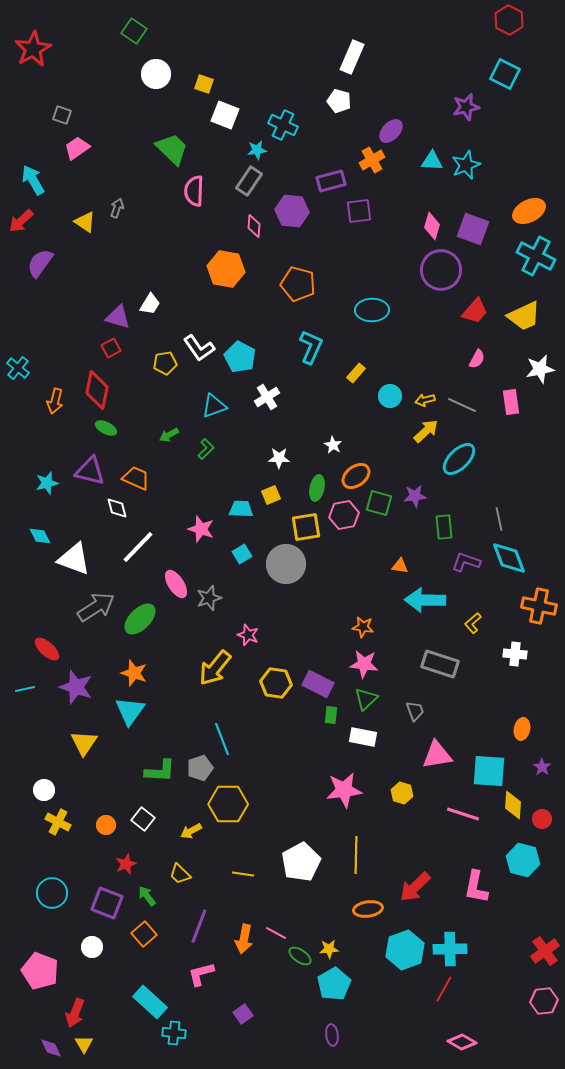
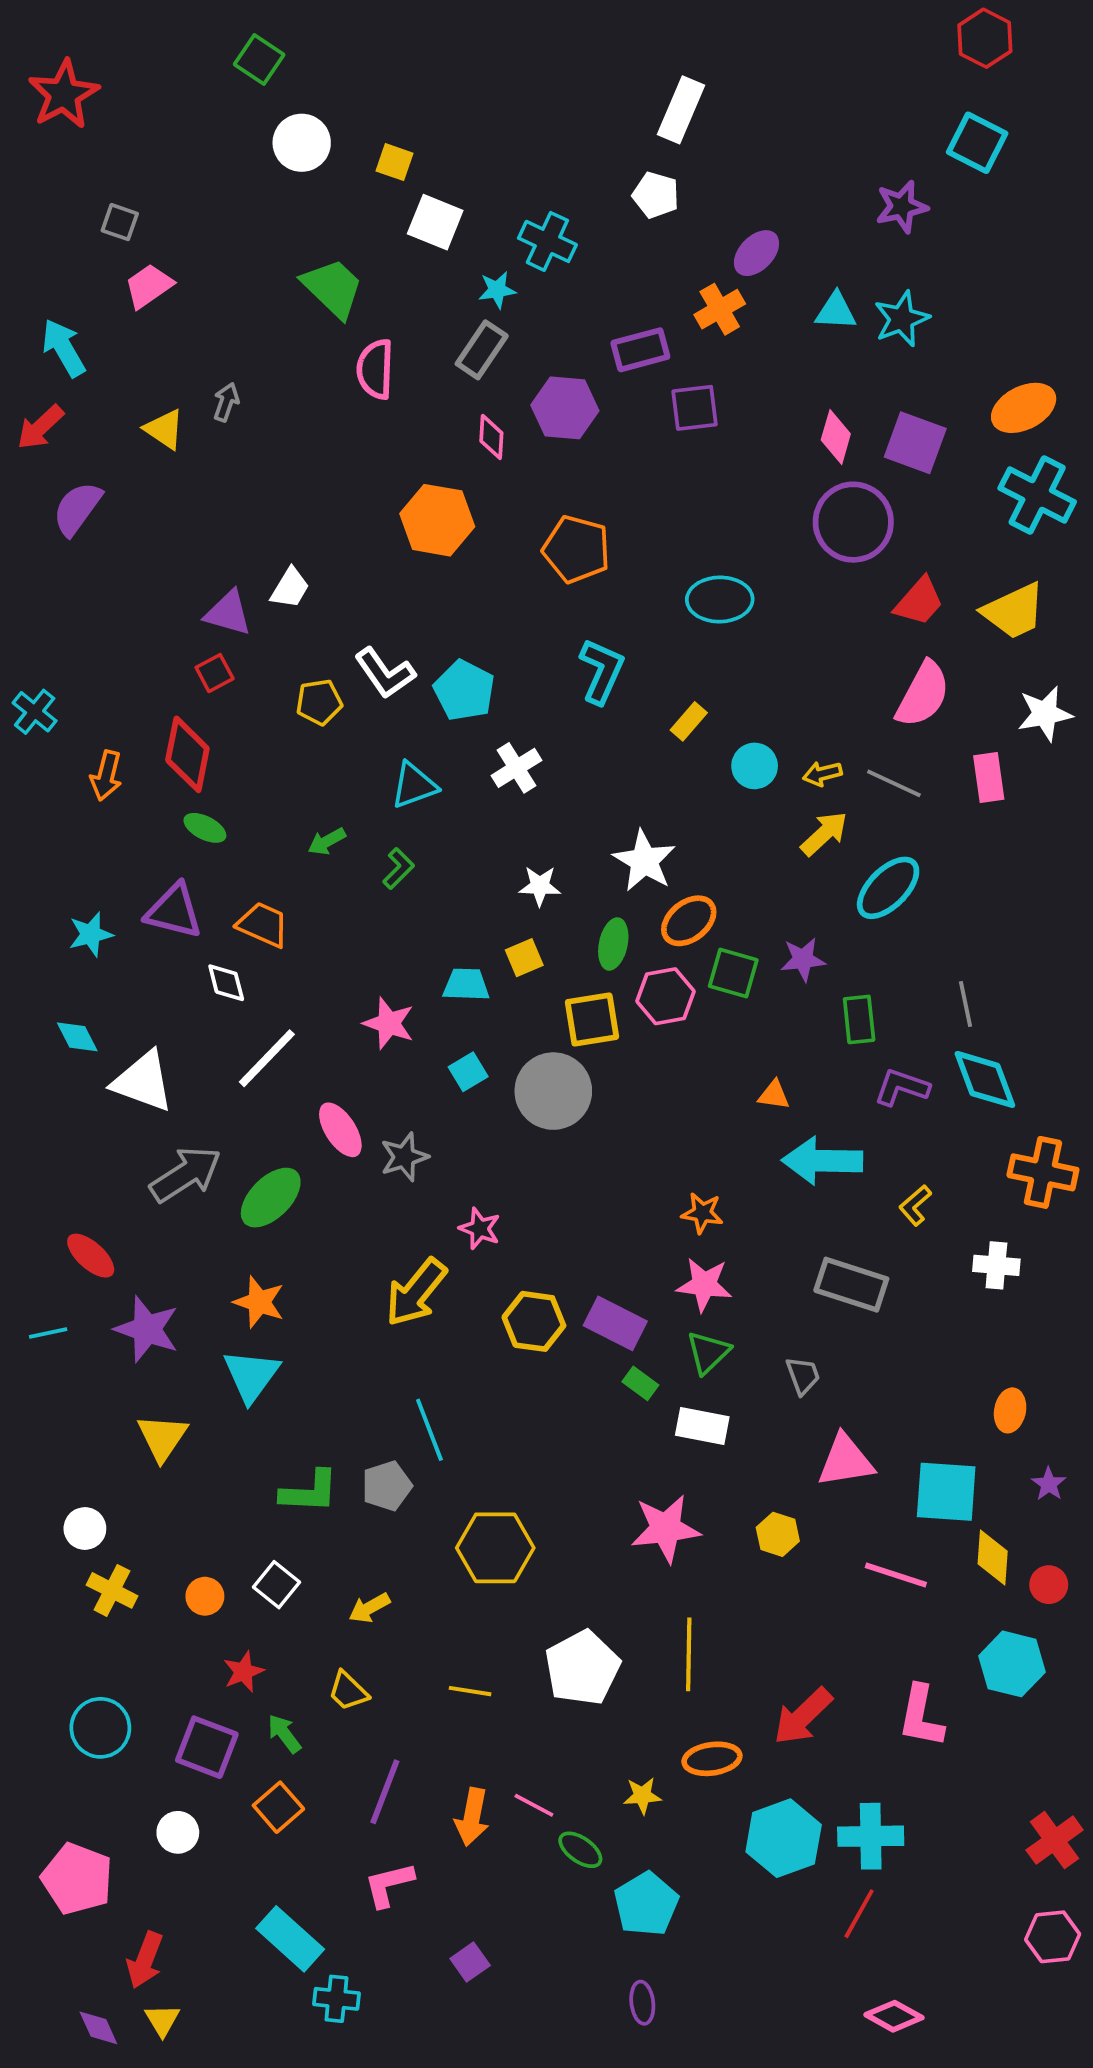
pink semicircle: (477, 359) -> (923, 694), size x1.8
white star: (333, 445) -> (644, 861), size x1.8
green rectangle: (331, 715) -> (640, 1383), turned -60
yellow hexagon: (228, 804) -> (495, 1548), moved
yellow star: (329, 949) -> (642, 1796), moved

